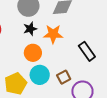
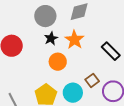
orange star: (53, 34) -> (74, 40), turned -30
cyan circle: (40, 75) -> (73, 93), moved

